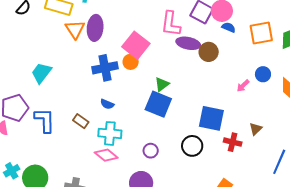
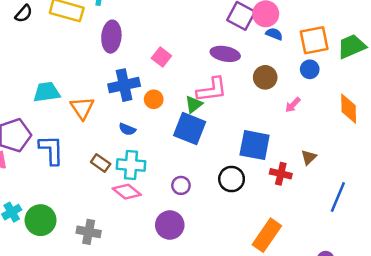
pink L-shape: (171, 24) -> (212, 90), moved, turned -104
orange triangle: (75, 29) -> (82, 108), moved
pink square: (136, 45) -> (161, 57), size x0.6
brown circle: (209, 52) -> (265, 77), moved
orange circle: (131, 62) -> (154, 99), moved
cyan trapezoid: (41, 73) -> (47, 92), turned 45
blue circle: (263, 74) -> (310, 69), moved
brown rectangle: (81, 121) -> (101, 163), moved

